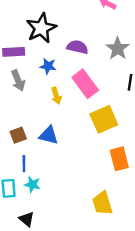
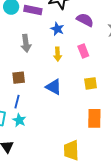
gray arrow: (18, 80) -> (26, 43), moved
pink rectangle: (85, 84) -> (83, 51), size x0.6
yellow square: (104, 119) -> (91, 83), size x0.6
blue triangle: (49, 135) -> (54, 87), moved

